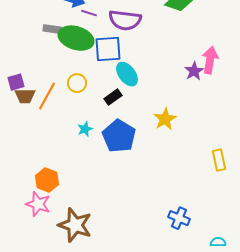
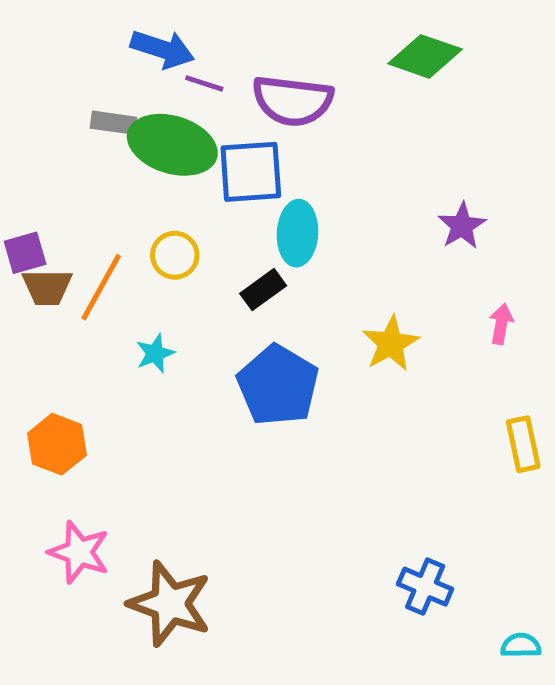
pink arrow: (210, 60) -> (501, 324), moved, size x0.6
cyan ellipse: (127, 74) -> (297, 233), turned 40
cyan star: (85, 129) -> (155, 353), moved
orange hexagon: (47, 180) -> (57, 444), moved

